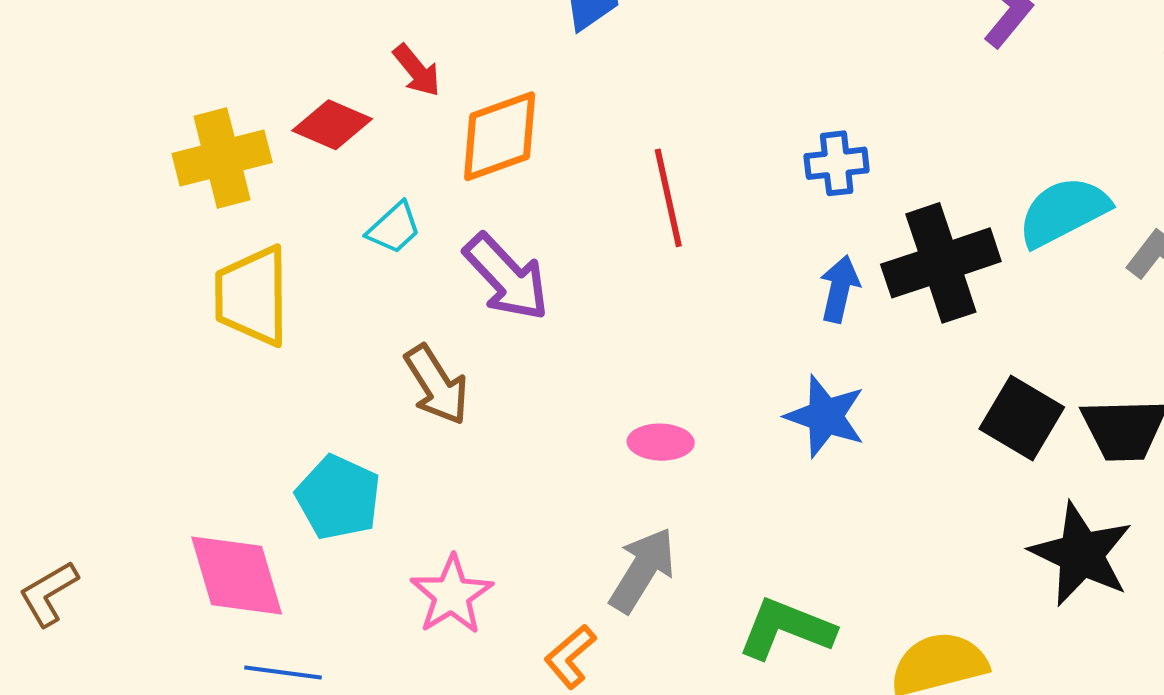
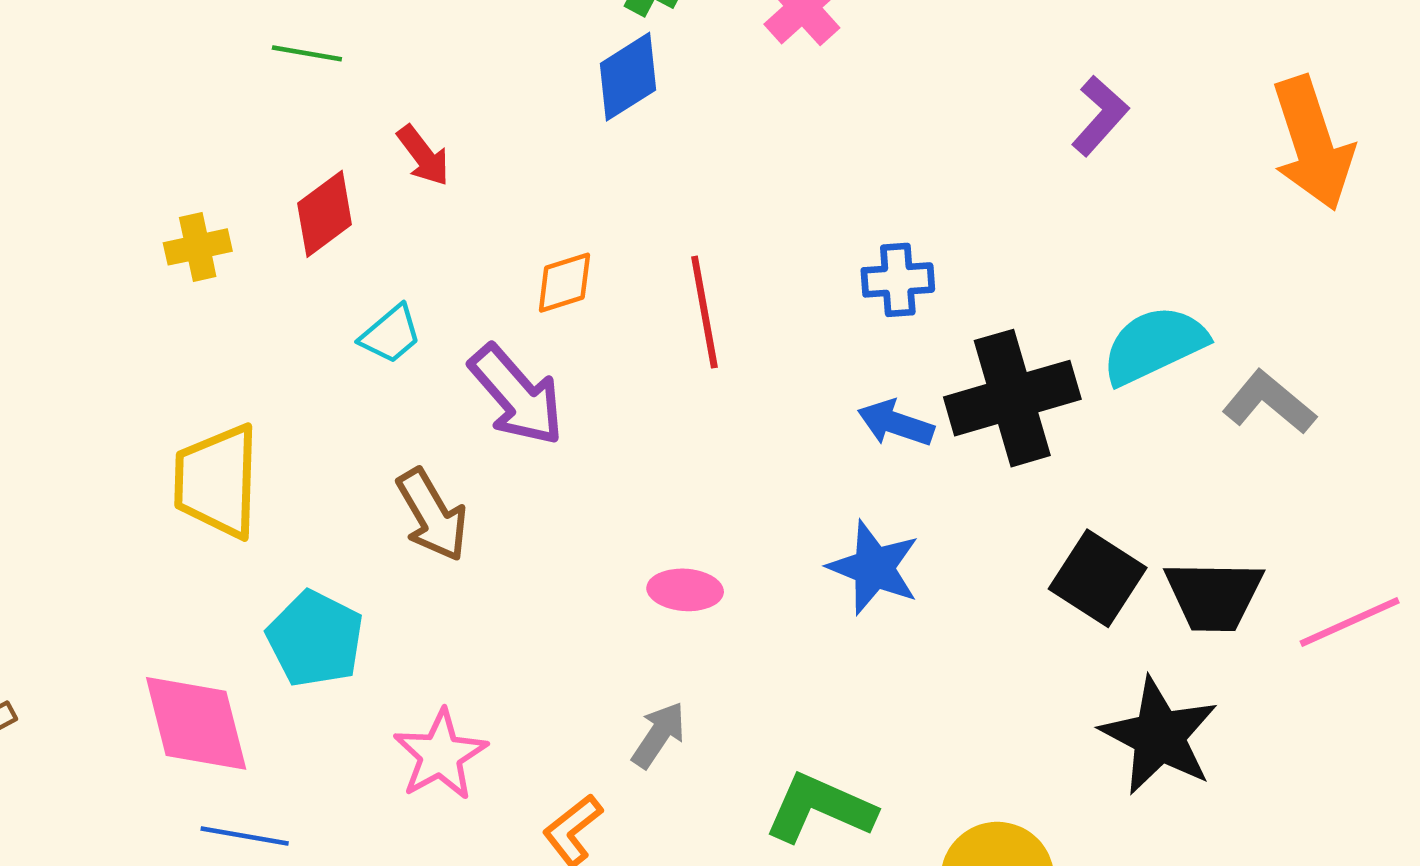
red diamond: (332, 125) -> (325, 214), turned -62
orange diamond: (500, 136) -> (564, 283), moved, size x0.6
yellow cross: (222, 158) -> (198, 247), size x0.6
blue arrow: (840, 289) -> (896, 423), turned -86
yellow trapezoid: (252, 296) -> (217, 481), moved
gray arrow: (642, 570) -> (659, 735), size x0.7

